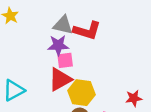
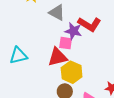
gray triangle: (63, 25) -> (57, 13), moved
purple star: (58, 45) -> (73, 31), moved

